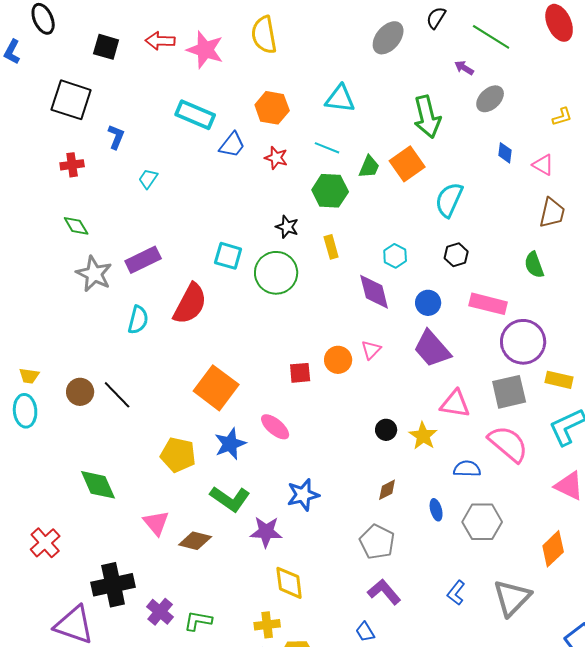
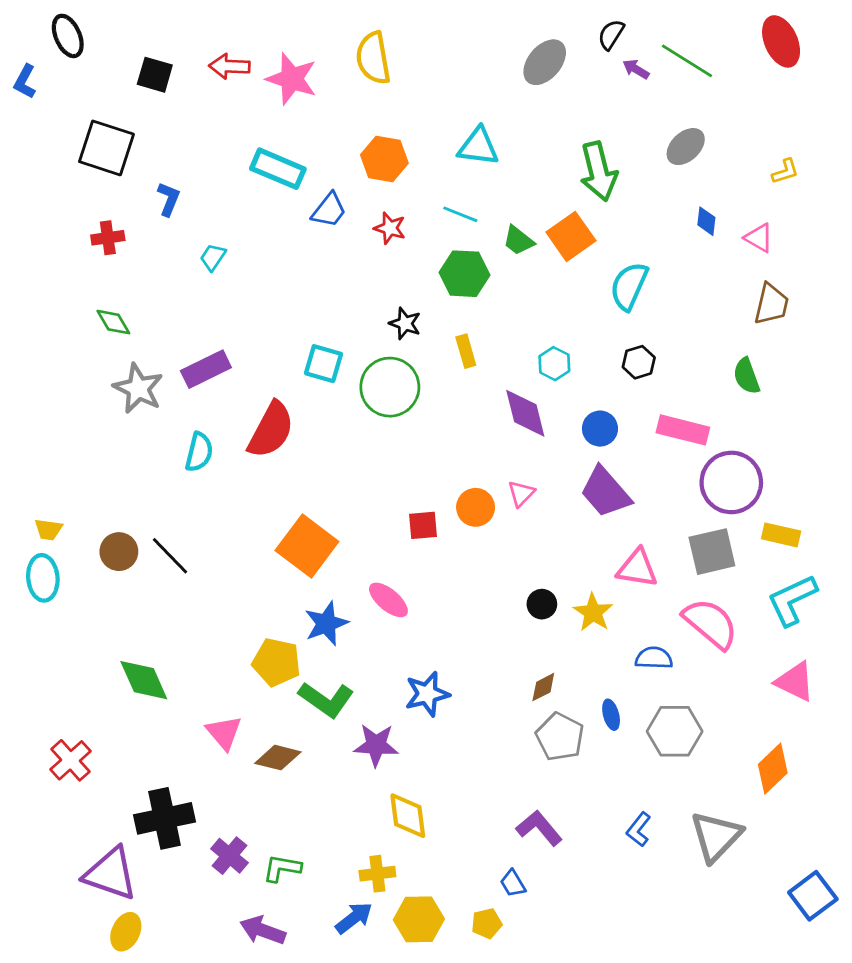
purple arrow: (464, 68) -> (636, 69), moved
green trapezoid: (369, 167) -> (518, 241), turned 105
yellow pentagon: (178, 455) -> (276, 662), moved
gray pentagon: (377, 542) -> (560, 737), moved

